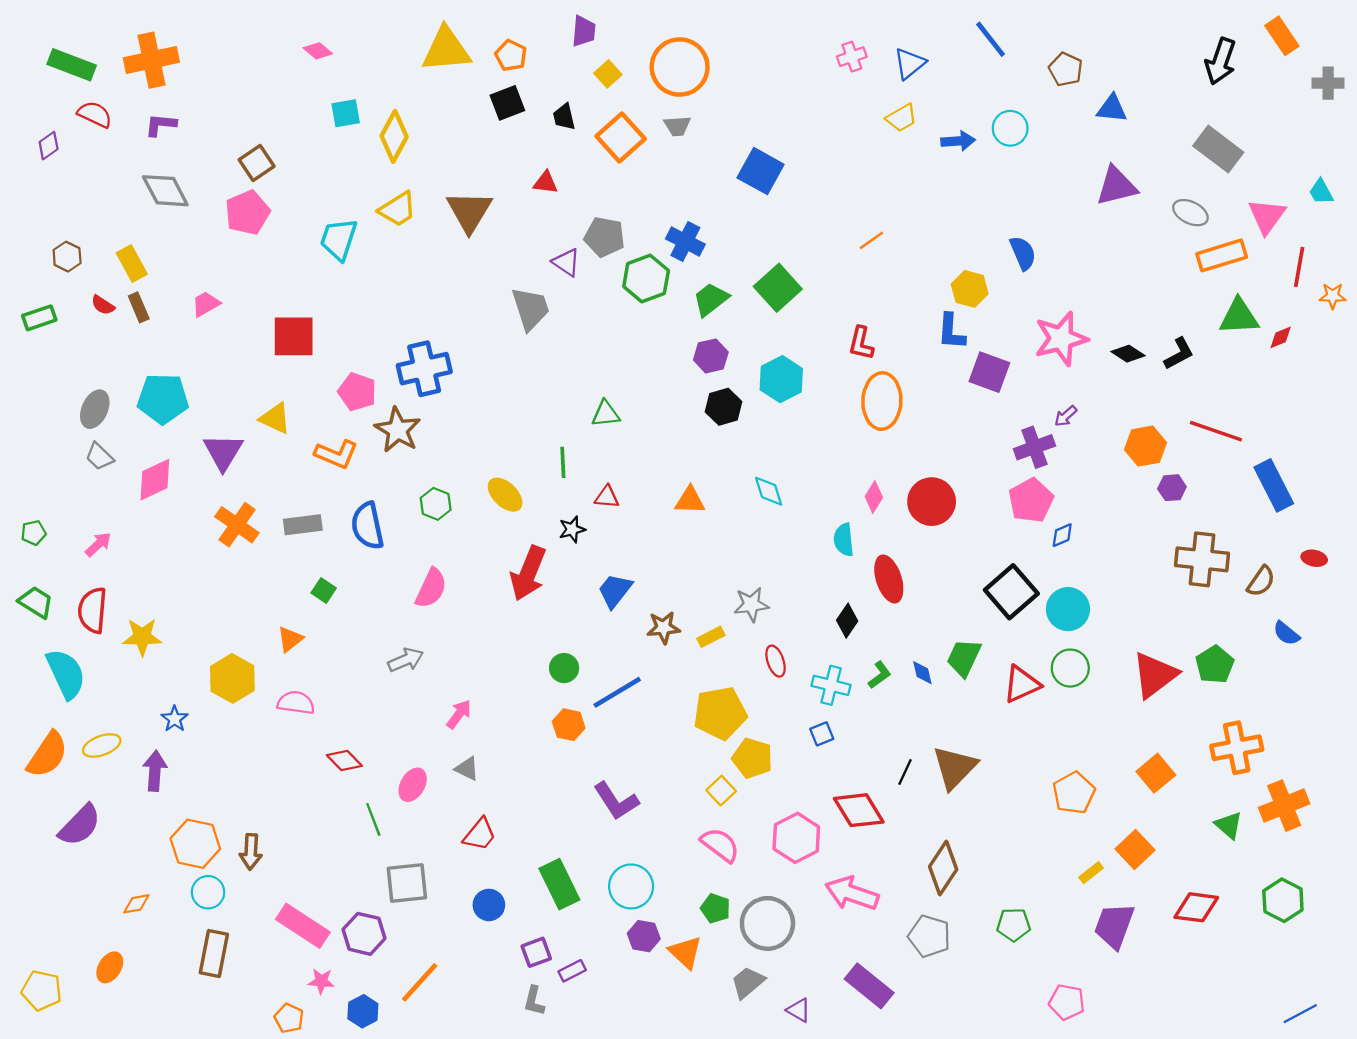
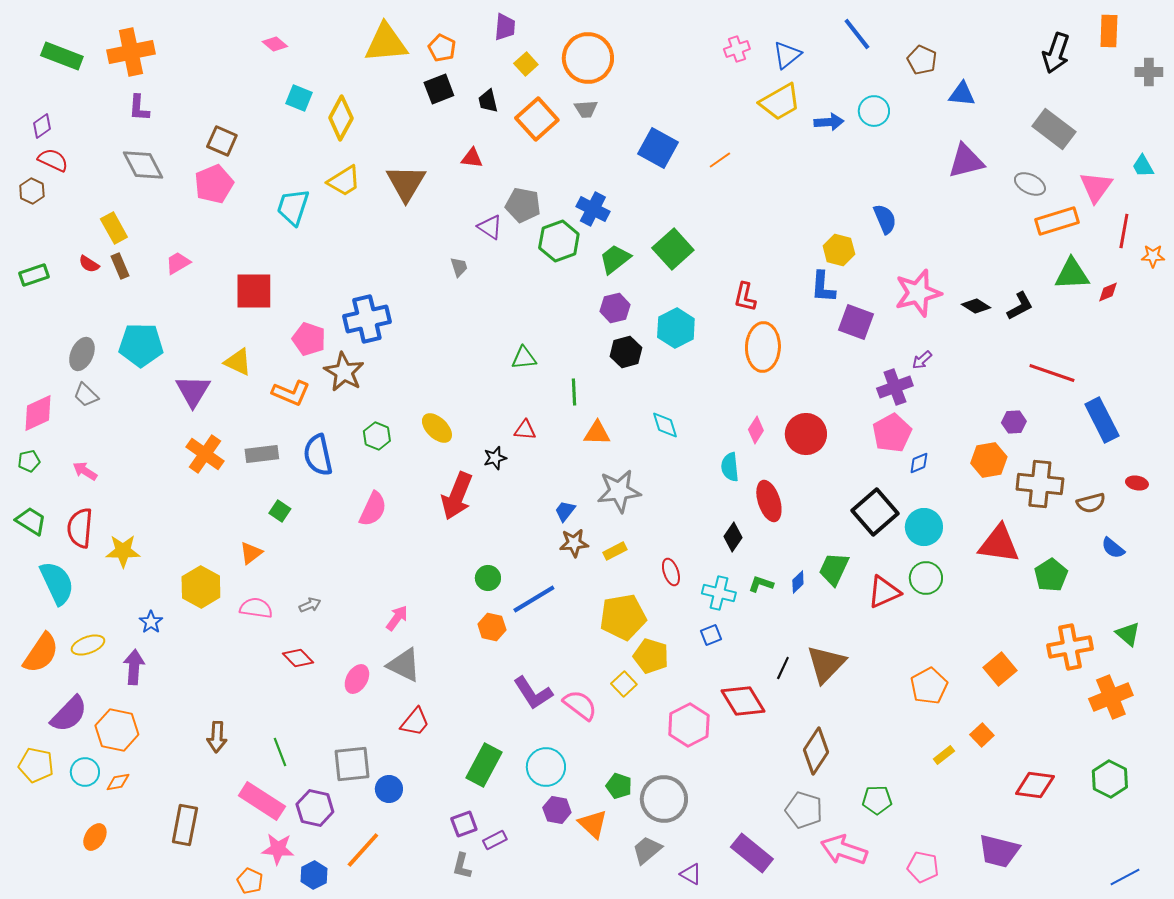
orange rectangle: (1282, 36) -> (1109, 31), turned 36
cyan square: (346, 113) -> (299, 98), turned 32
red semicircle: (95, 114) -> (53, 160), moved
yellow trapezoid: (902, 118) -> (780, 102), size x1.5
purple L-shape: (161, 125) -> (139, 108), turned -92
brown square: (257, 163) -> (222, 141), turned -32
orange line: (871, 240) -> (720, 160), moved
brown hexagon: (67, 257) -> (32, 191), moved
gray trapezoid: (531, 309) -> (459, 267), size x0.5
orange hexagon: (1145, 446) -> (989, 460), moved
green line: (563, 462) -> (574, 392), moved
pink diamond: (155, 480) -> (38, 413), moved
pink arrow: (98, 544) -> (85, 471), turned -105
brown semicircle: (1261, 581) -> (1091, 503), turned 40
blue trapezoid: (615, 591) -> (565, 511), moved, size x0.7
gray star: (751, 604) -> (619, 491), moved, size x1.4
gray arrow: (406, 660) -> (310, 605), moved, size x0.7
blue diamond: (922, 673) -> (798, 582), turned 60
green L-shape: (880, 675) -> (761, 584), turned -125
red triangle: (1155, 675) -> (999, 544), moved, turned 45
gray triangle: (467, 769) -> (404, 665), size x1.6
green line: (373, 819) -> (280, 752), moved
green triangle: (1229, 825) -> (1128, 634), moved
orange hexagon: (195, 844) -> (117, 730), moved
pink semicircle: (720, 845) -> (580, 705), moved
orange square: (1135, 849) -> (982, 735), size x0.7
green rectangle: (559, 884) -> (484, 765), turned 54
cyan circle: (208, 892) -> (85, 772), moved
pink arrow: (852, 893) -> (844, 850), moved
blue circle: (489, 905) -> (389, 789), moved
purple trapezoid: (1114, 926) -> (999, 851), moved, turned -96
pink star: (321, 981) -> (278, 849), size x1.4
yellow pentagon: (42, 990) -> (36, 765), moved

